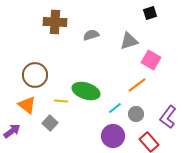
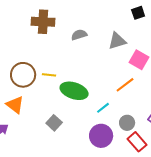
yellow line: (61, 101) -> (49, 75), moved
gray circle: (136, 114) -> (127, 123), moved
gray square: (50, 123) -> (54, 123), moved

